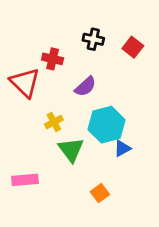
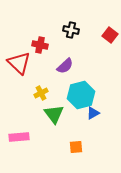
red square: (133, 47) -> (110, 35), moved
orange square: (100, 193) -> (76, 147), turned 32

